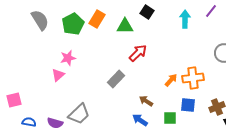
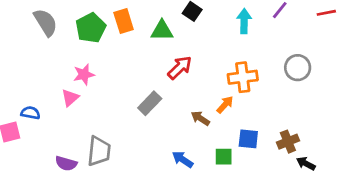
orange rectangle: (97, 19) -> (124, 21), turned -48
orange cross: (193, 78) -> (243, 77), moved
brown arrow: (146, 101) -> (200, 118), moved
gray trapezoid: (79, 114) -> (99, 151), turned -40
blue semicircle: (29, 122) -> (30, 113), moved

